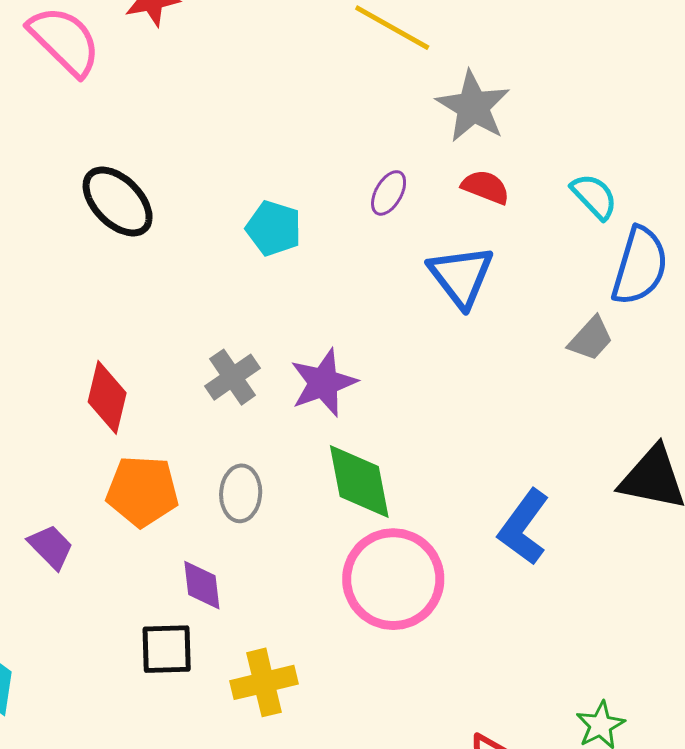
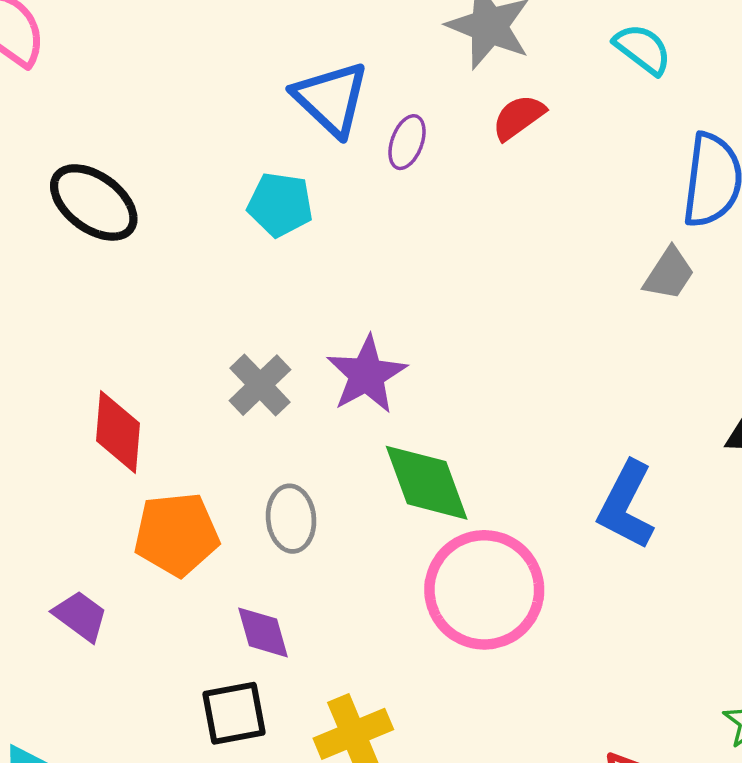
red semicircle: (486, 187) -> (519, 117), turned -48
cyan semicircle: (594, 196) -> (643, 49), moved
blue triangle: (461, 276) -> (331, 99), moved

